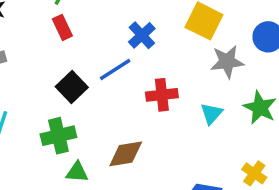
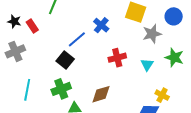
red rectangle: (62, 27) -> (32, 26), moved
blue line: (115, 70) -> (77, 39), moved
yellow cross: (254, 173) -> (162, 95), moved

